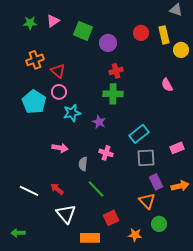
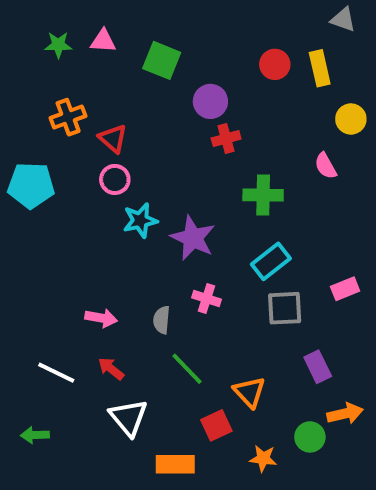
pink triangle: (53, 21) -> (103, 41), turned 40
purple circle: (108, 43) -> (210, 101), moved
yellow circle: (181, 50) -> (351, 119), moved
green cross: (113, 94) -> (263, 195), moved
cyan pentagon: (34, 102) -> (31, 185), moved, turned -30
purple star: (99, 122) -> (193, 238), size x1.6
pink arrow: (60, 148) -> (101, 318), moved
purple rectangle: (156, 182) -> (318, 367), moved
orange arrow: (180, 186) -> (345, 414), moved
orange triangle: (147, 201) -> (249, 392), moved
green arrow: (18, 233) -> (35, 435), moved

